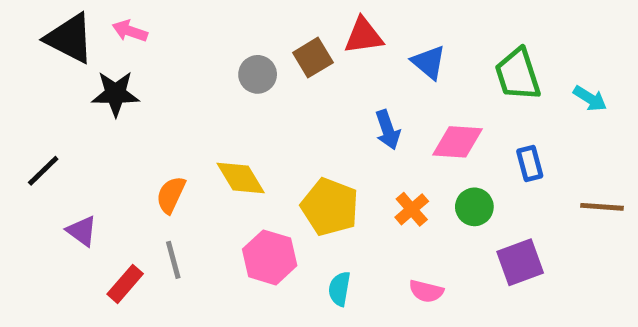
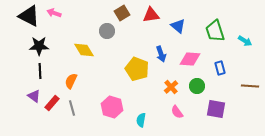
brown square: (313, 58) -> (122, 13), moved
black star: (115, 94) -> (39, 46), moved
black line: (43, 171) -> (40, 71), moved, turned -49
yellow diamond: (241, 178) -> (84, 50), moved
yellow pentagon: (330, 207) -> (137, 69), moved
purple square: (520, 262) -> (216, 109), turned 30
red rectangle: (125, 284) -> (52, 103), moved
pink semicircle: (426, 291) -> (177, 112), moved, turned 40

